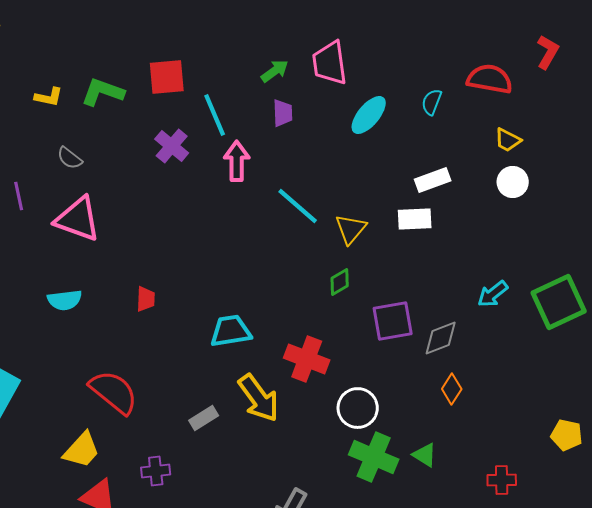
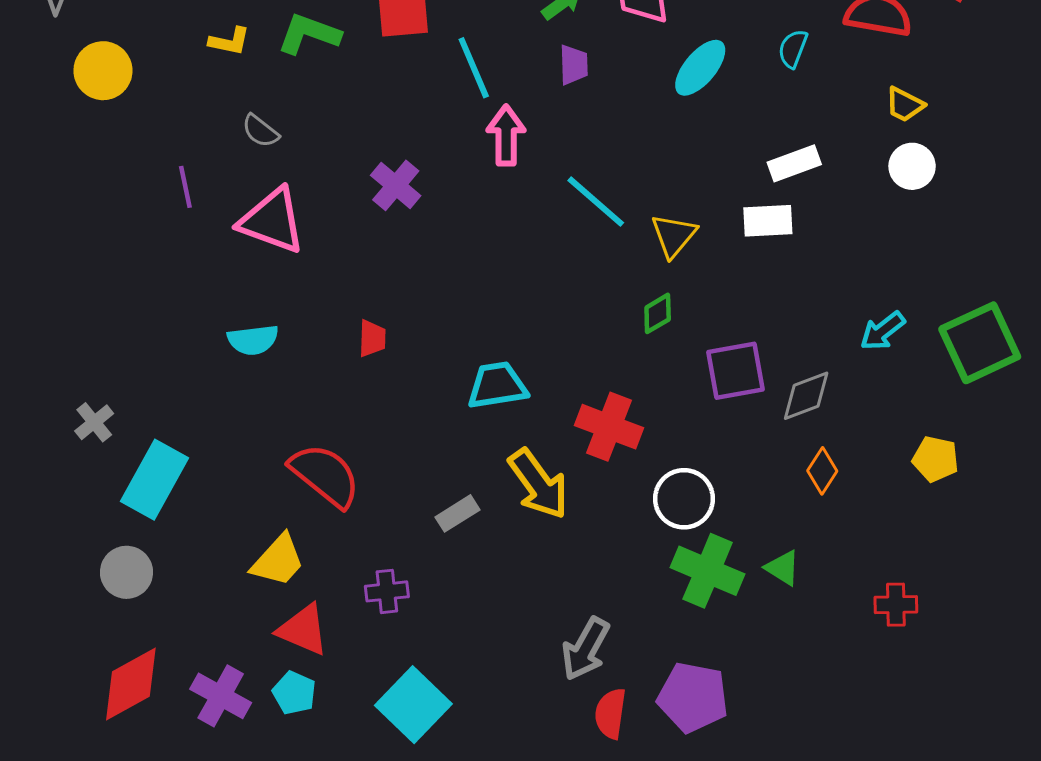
purple cross: (172, 146) -> (396, 185), moved
yellow pentagon: (567, 435) -> (936, 459), moved

